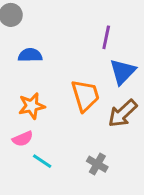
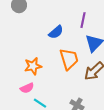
blue semicircle: (30, 55) -> (56, 32), moved, turned 140

